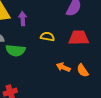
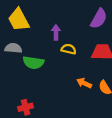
purple arrow: (23, 19) -> (56, 32), moved

